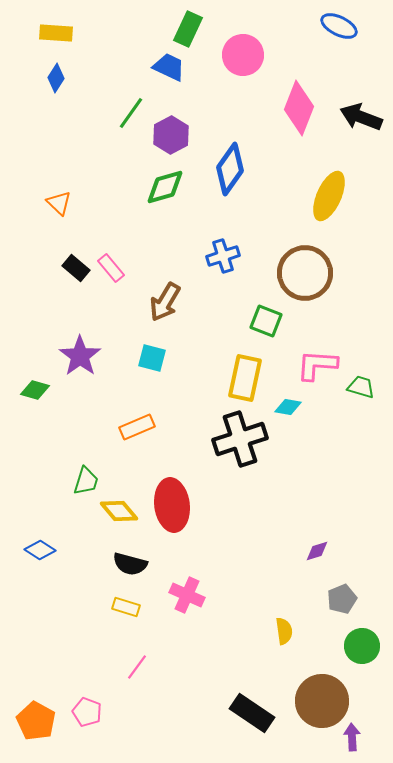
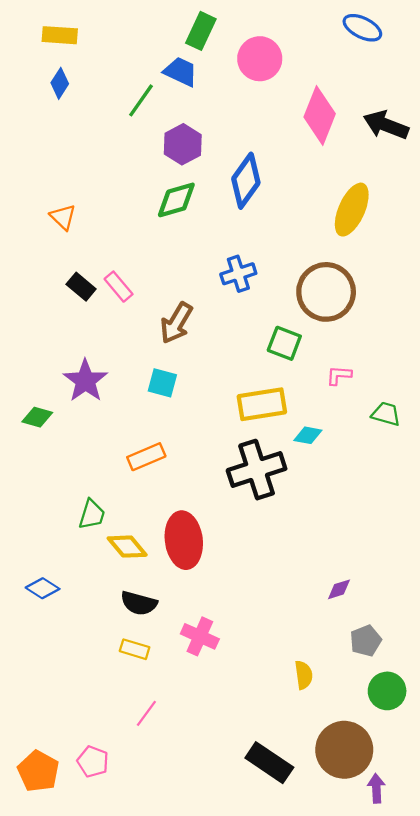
green line: (131, 113) -> (141, 100), moved
pink L-shape: (317, 365) -> (339, 375), moved, size x0.6
yellow rectangle: (245, 378) -> (262, 404), turned 69

